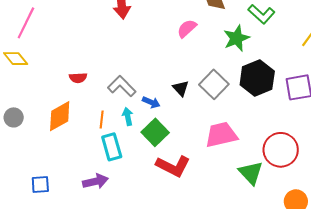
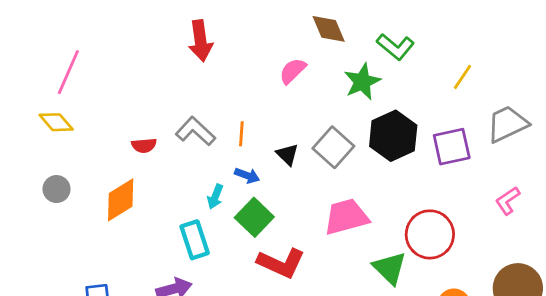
gray L-shape: (122, 86) -> (195, 131), moved
cyan arrow: (128, 116) -> (215, 197), turned -144
gray circle: (14, 117) -> (57, 189), moved
orange line: (102, 120) -> (241, 134), moved

